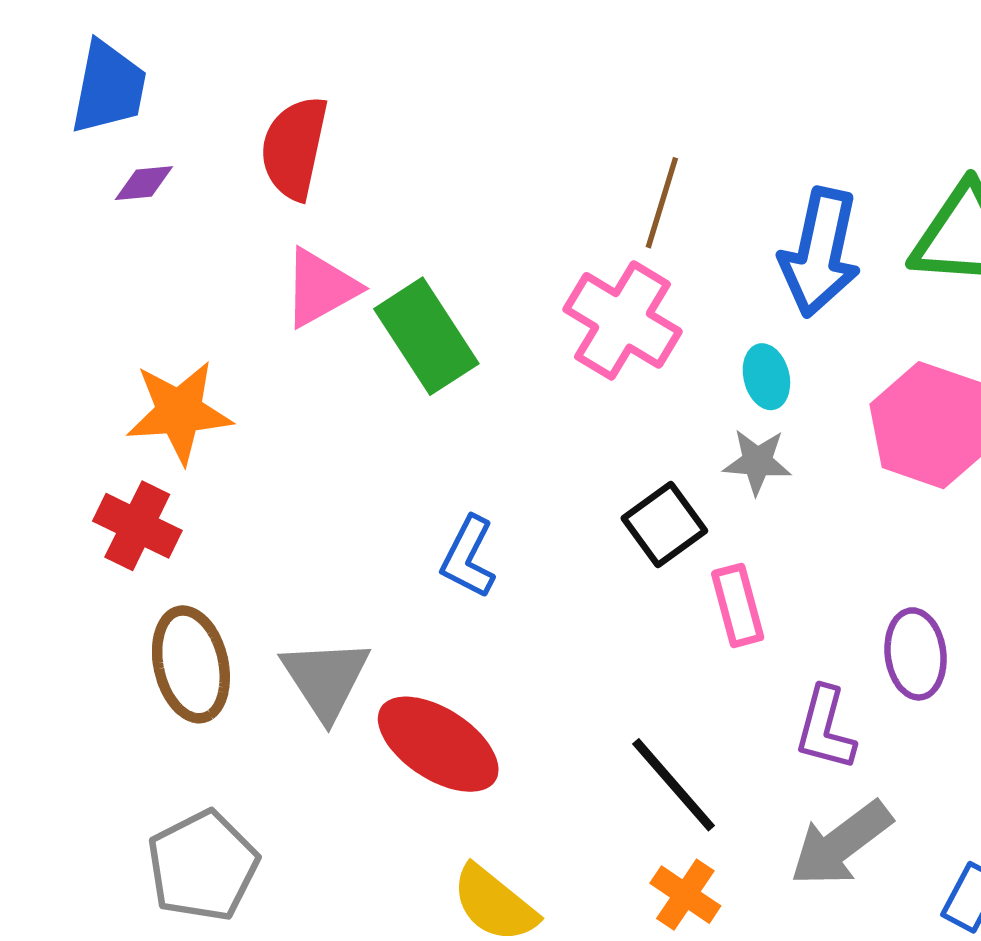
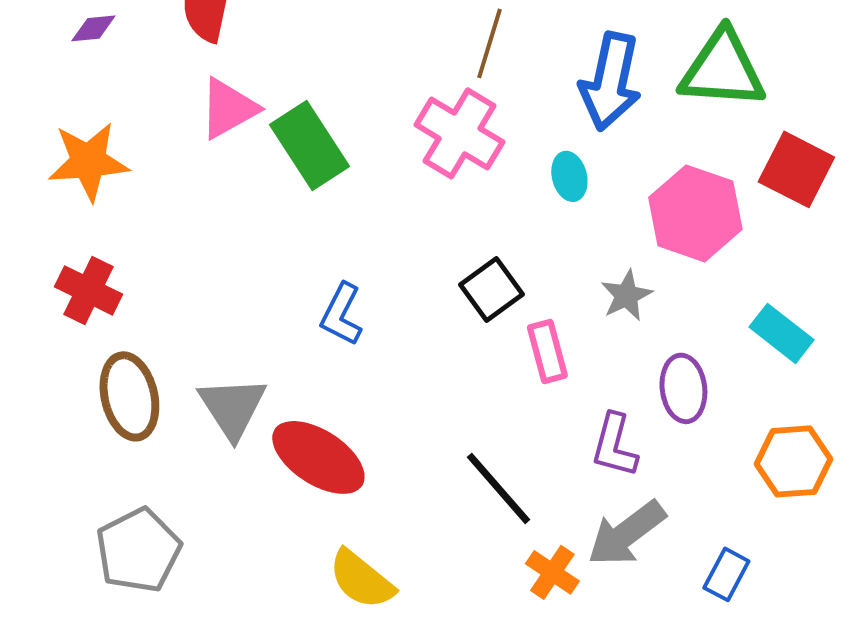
orange star: (179, 412) -> (88, 161), moved
gray star: (757, 462) -> (626, 295), moved, turned -30
orange cross: (685, 895) -> (552, 572), moved

